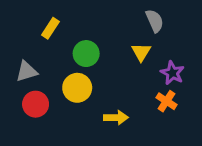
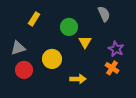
yellow triangle: (141, 52) -> (85, 42), moved
green circle: (86, 54) -> (69, 27), moved

